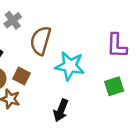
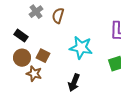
brown semicircle: (41, 41) -> (58, 16), moved, size x0.7

